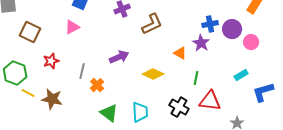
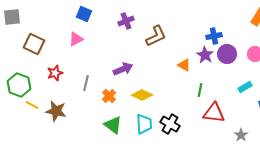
purple circle: (232, 29) -> (227, 54), moved
yellow diamond: (153, 74) -> (142, 95), moved
orange cross: (97, 85) -> (109, 96), moved
black cross: (179, 107) -> (170, 124), moved

